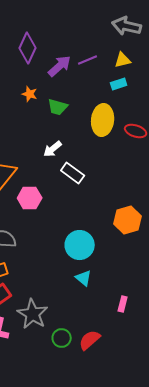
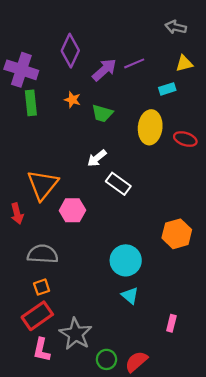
gray arrow: (127, 26) -> (176, 27), size x0.7
yellow triangle: (123, 60) -> (184, 63), moved

